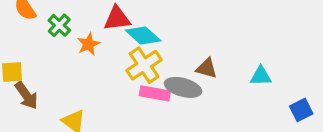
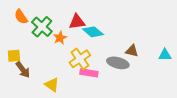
green cross: (59, 25) -> (42, 27), size x1.5
yellow cross: (144, 65) -> (80, 59), moved
pink rectangle: (155, 93) -> (89, 73), moved

